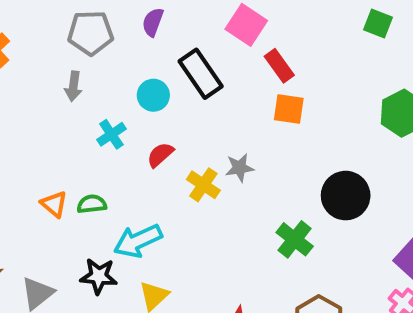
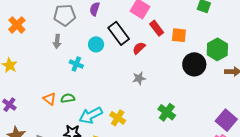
orange square: (289, 109) -> (179, 35), moved
cyan cross: (111, 134) -> (76, 64), turned -32
red semicircle: (160, 155) -> (139, 48), moved
yellow cross: (203, 185) -> (118, 118), moved
black circle: (346, 196) -> (194, 64), moved

